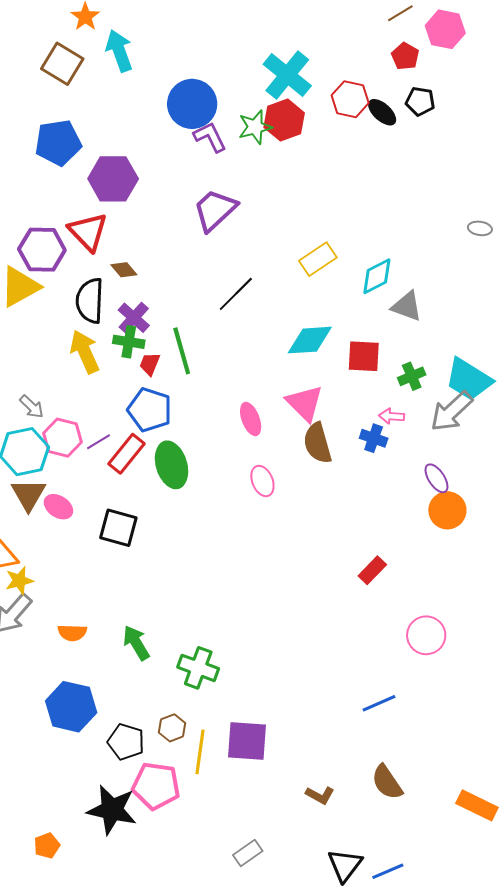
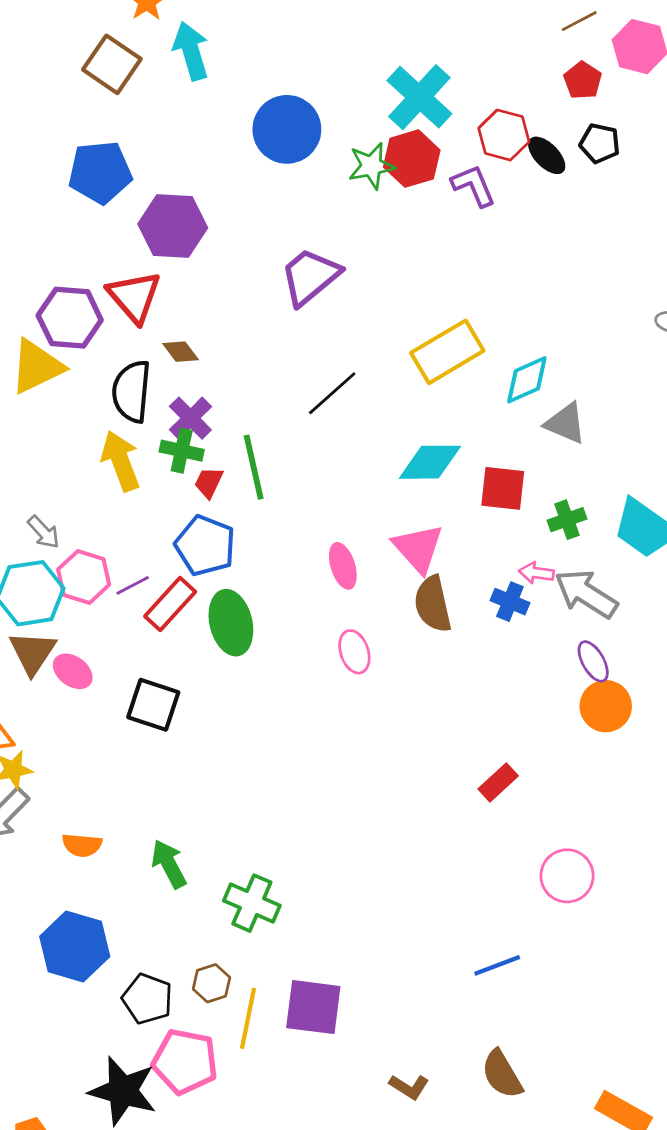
purple L-shape: (210, 137) -> (473, 186), moved
yellow rectangle: (318, 259) -> (447, 352), size x1.4
gray arrow: (452, 411) -> (586, 594), moved, turned 72

